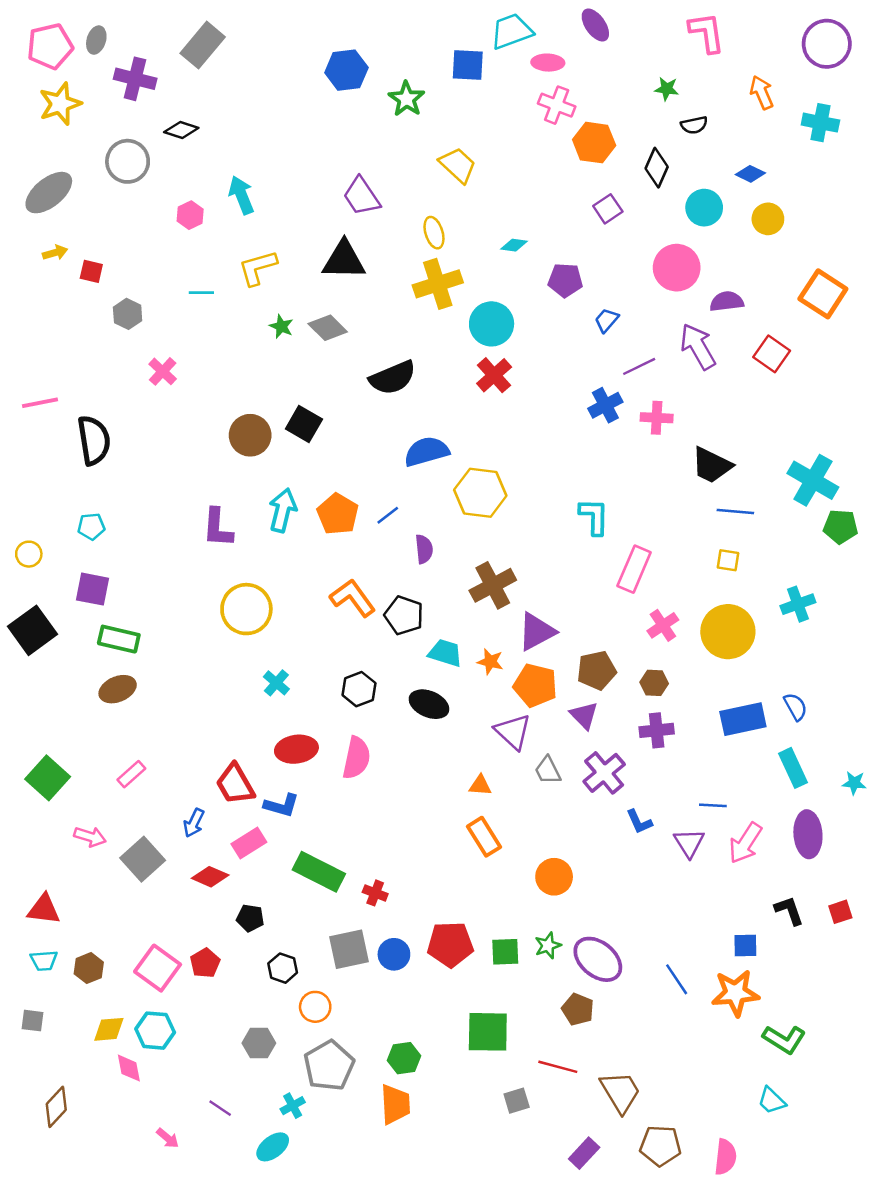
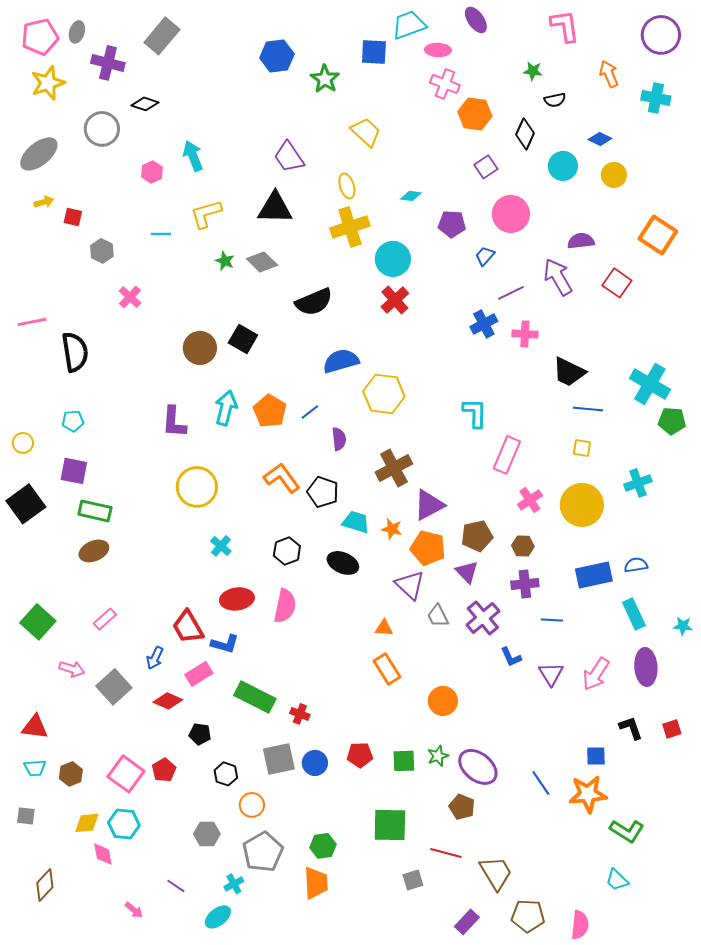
pink circle: (677, 268) -> (511, 214), moved
blue semicircle: (795, 707) -> (636, 565), turned -70
blue line: (713, 805) -> (552, 620), moved
red pentagon: (450, 944) -> (360, 755), size x0.7

